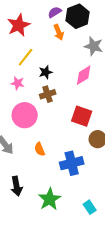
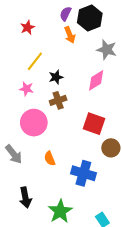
purple semicircle: (55, 12) -> (66, 14), turned -32
red star: (19, 25) -> (27, 27), size x0.6
blue cross: (72, 163) -> (83, 173), turned 30

